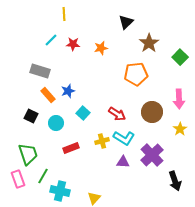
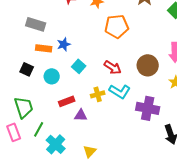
orange pentagon: (136, 74) -> (117, 26), moved
orange rectangle: (48, 95) -> (44, 48), turned -42
purple cross: (152, 155) -> (148, 108), turned -35
purple triangle: (123, 162) -> (81, 115), moved
cyan cross: (60, 191) -> (56, 144), turned 30

